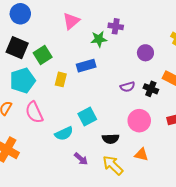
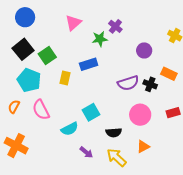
purple cross: (116, 26) -> (115, 26), turned 32
black square: (17, 48) -> (23, 49), turned 30
cyan pentagon: (23, 81) -> (29, 80), turned -30
purple semicircle: (127, 87) -> (128, 83), size x1.5
orange triangle: (141, 155) -> (143, 147), turned -40

